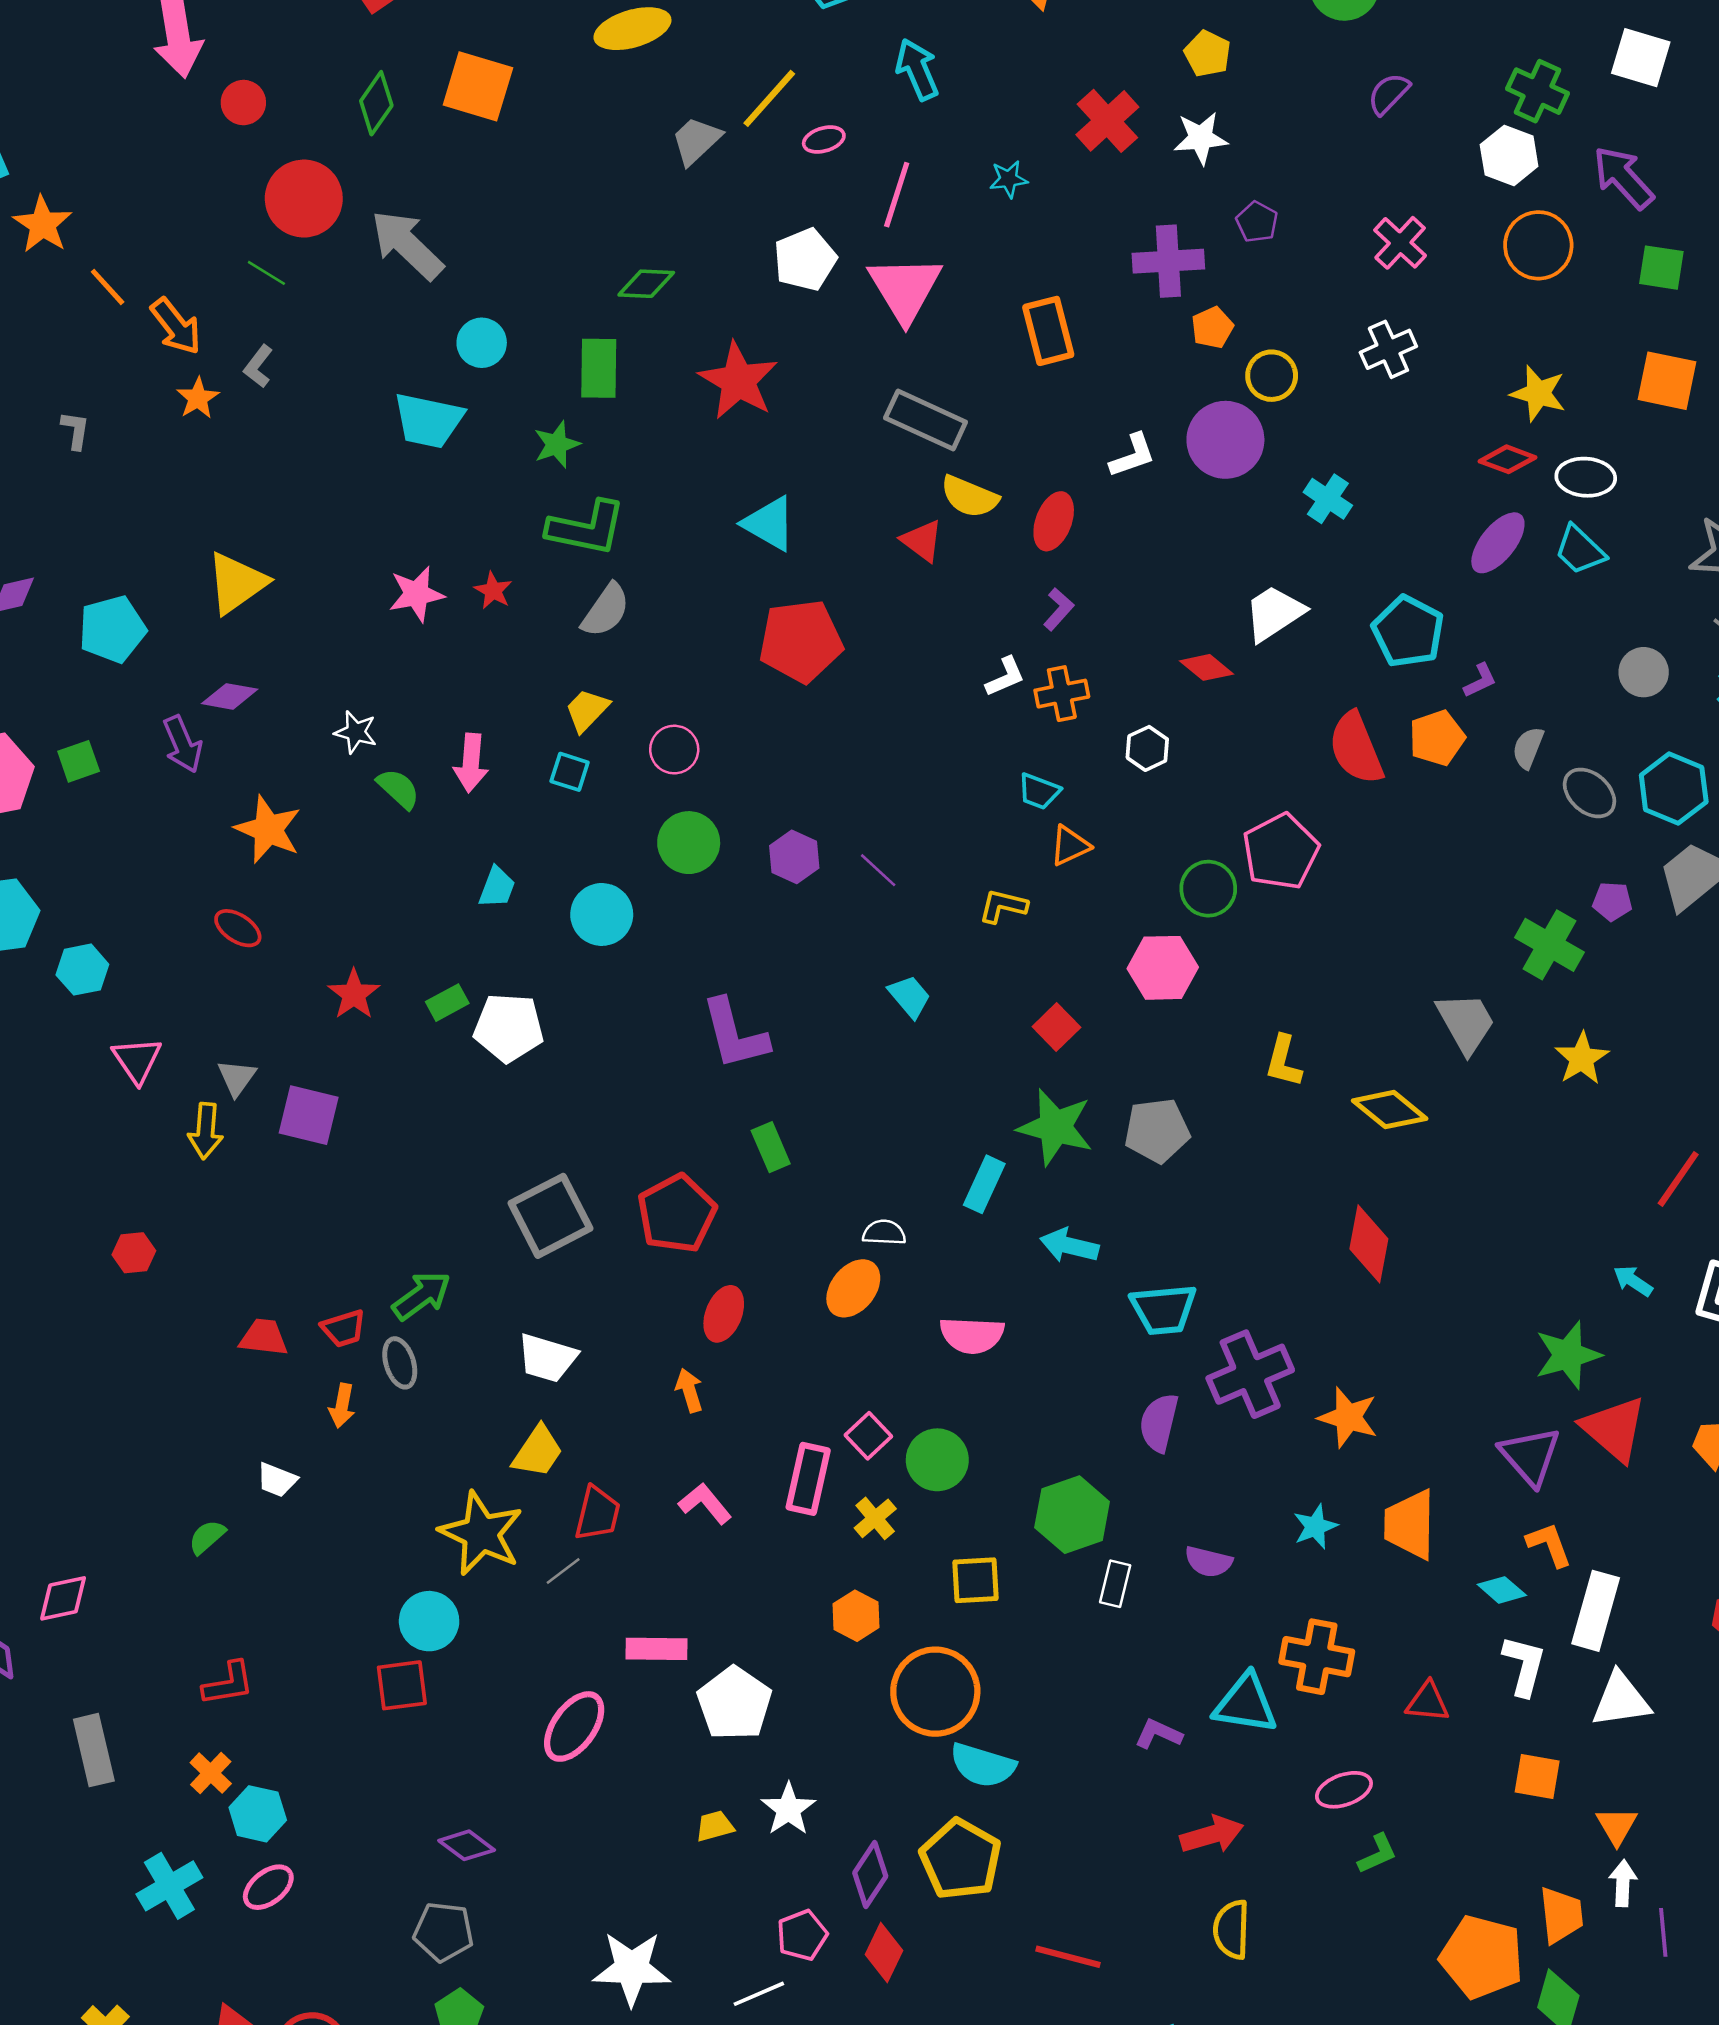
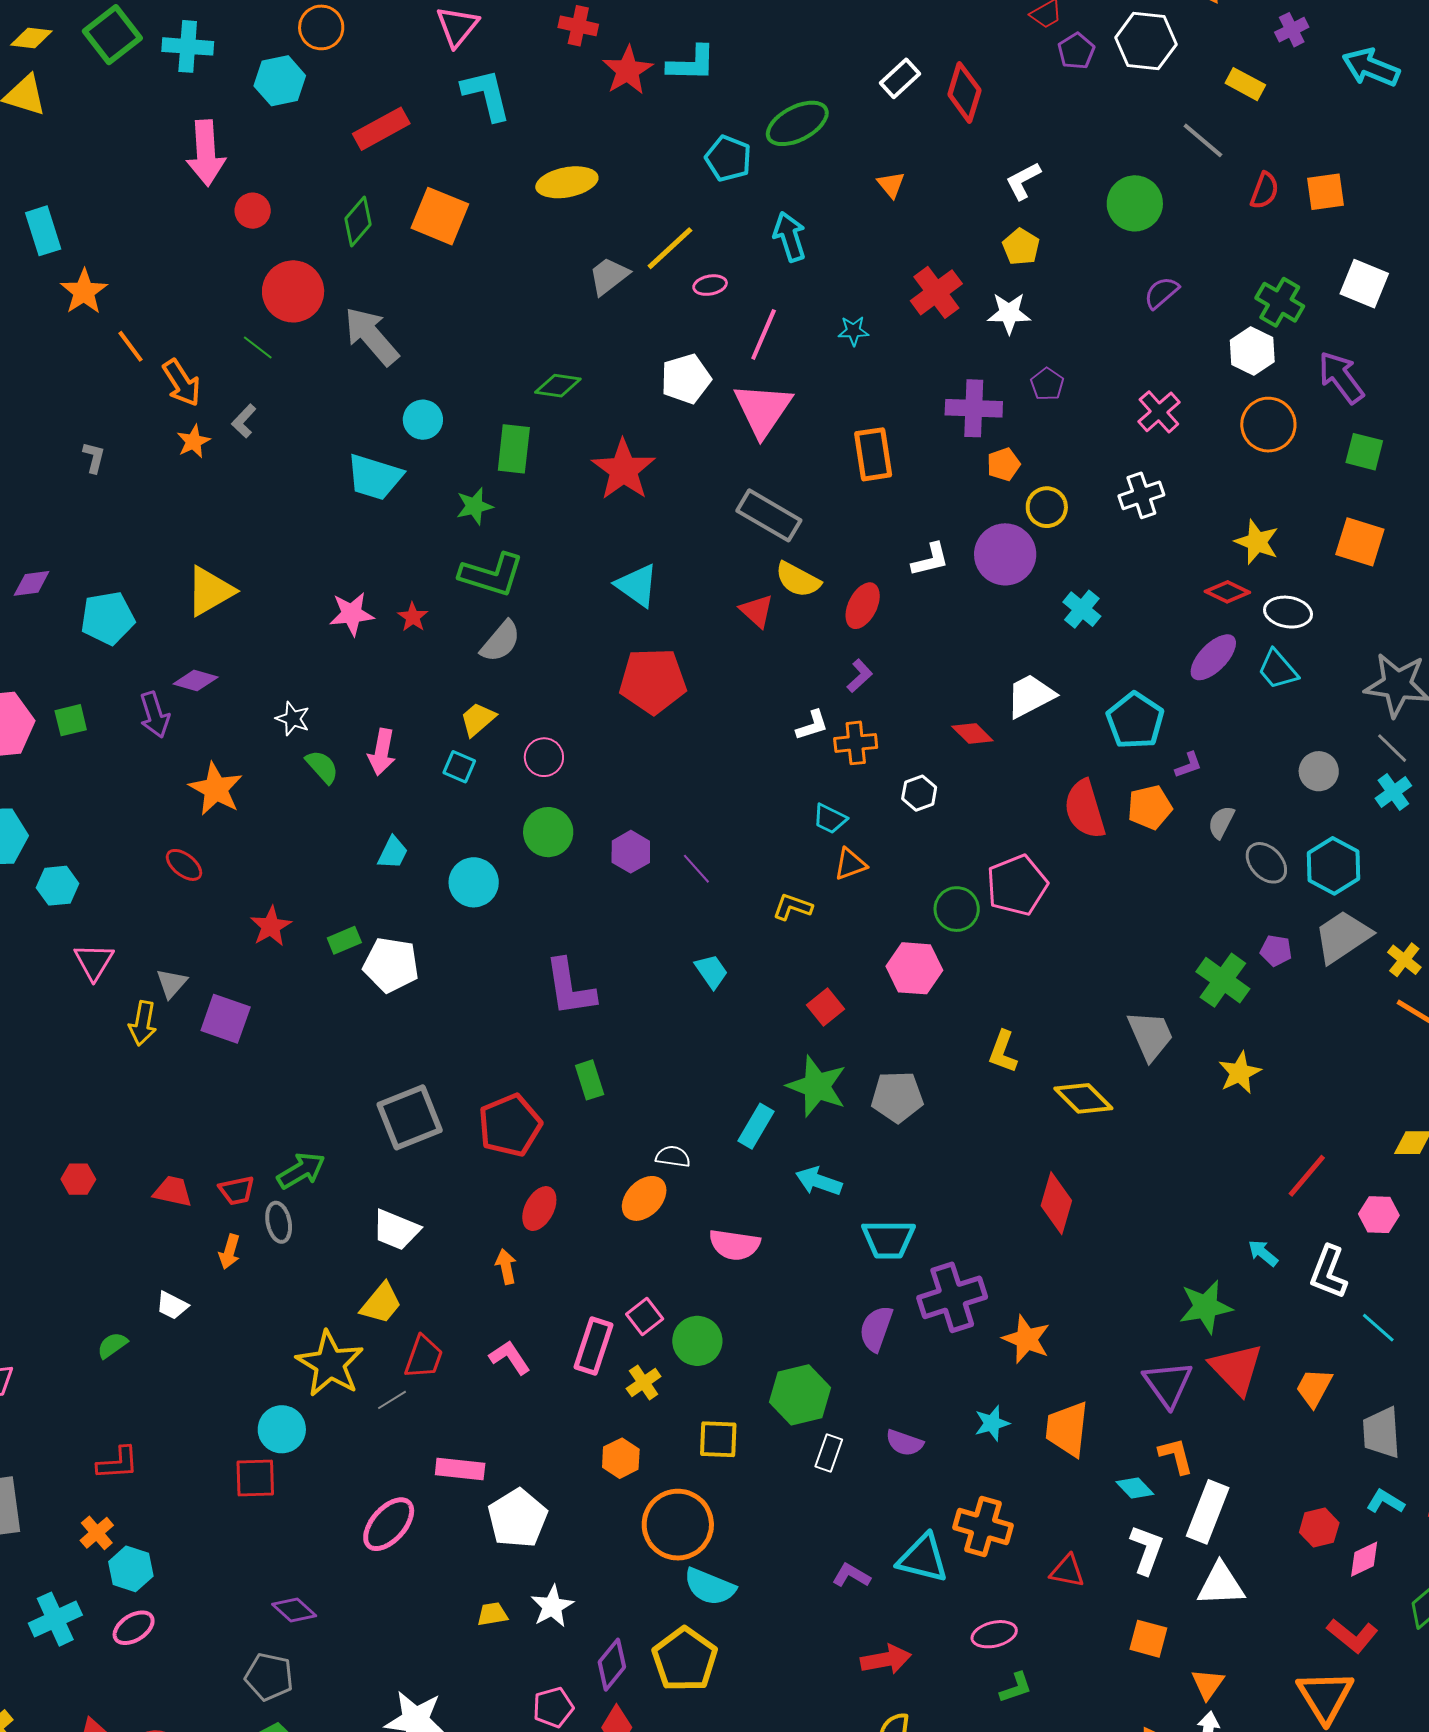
red hexagon: (134, 1253) -> (78, 1179), moved

